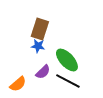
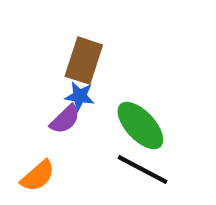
purple semicircle: (43, 72) -> (65, 119), moved

